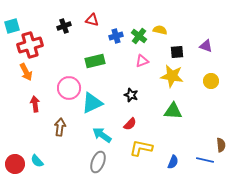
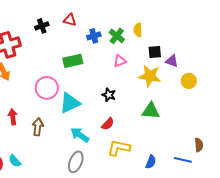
yellow semicircle: (160, 30) -> (138, 30), turned -104
purple triangle: (206, 46) -> (172, 61), moved
red arrow: (35, 104) -> (13, 117), moved

